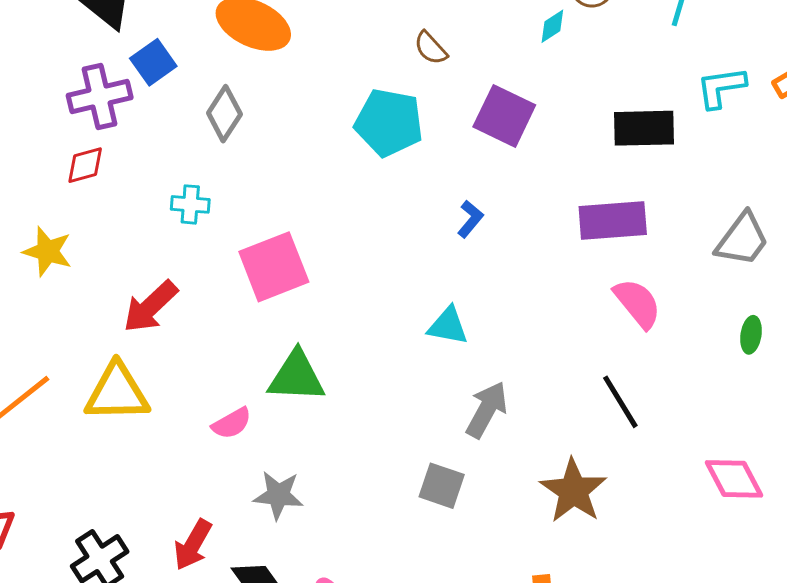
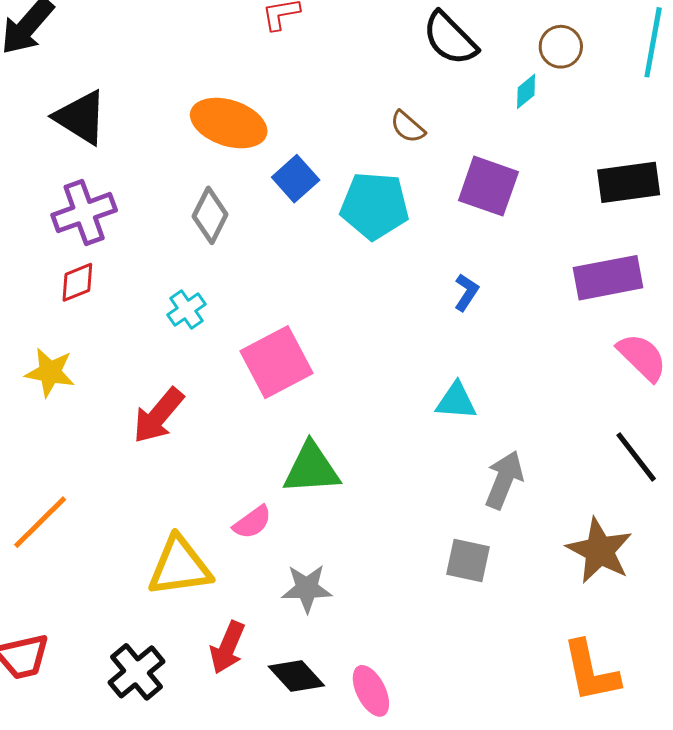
blue square: (153, 62) -> (296, 179), moved
cyan cross: (190, 204) -> (186, 310), turned -33
yellow triangle: (117, 393) -> (180, 566), moved

